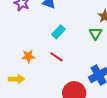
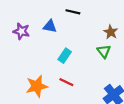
orange star: (28, 56) -> (37, 86), size x1.5

